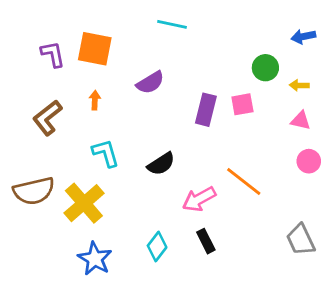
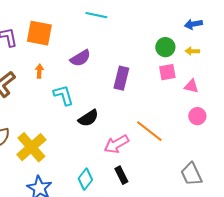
yellow arrow: (299, 85) -> (192, 51), moved
pink square: (242, 104) -> (167, 72), moved
cyan L-shape: (106, 153) -> (63, 95), moved

